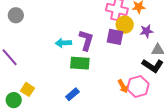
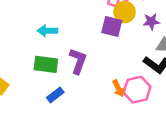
purple L-shape: (86, 40) -> (78, 61), moved
green rectangle: (80, 63) -> (46, 64), moved

